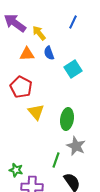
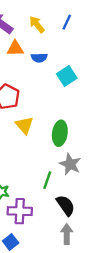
yellow arrow: (39, 33) -> (37, 24), moved
blue semicircle: (49, 53) -> (39, 58), turned -72
orange triangle: (27, 54) -> (15, 49), moved

